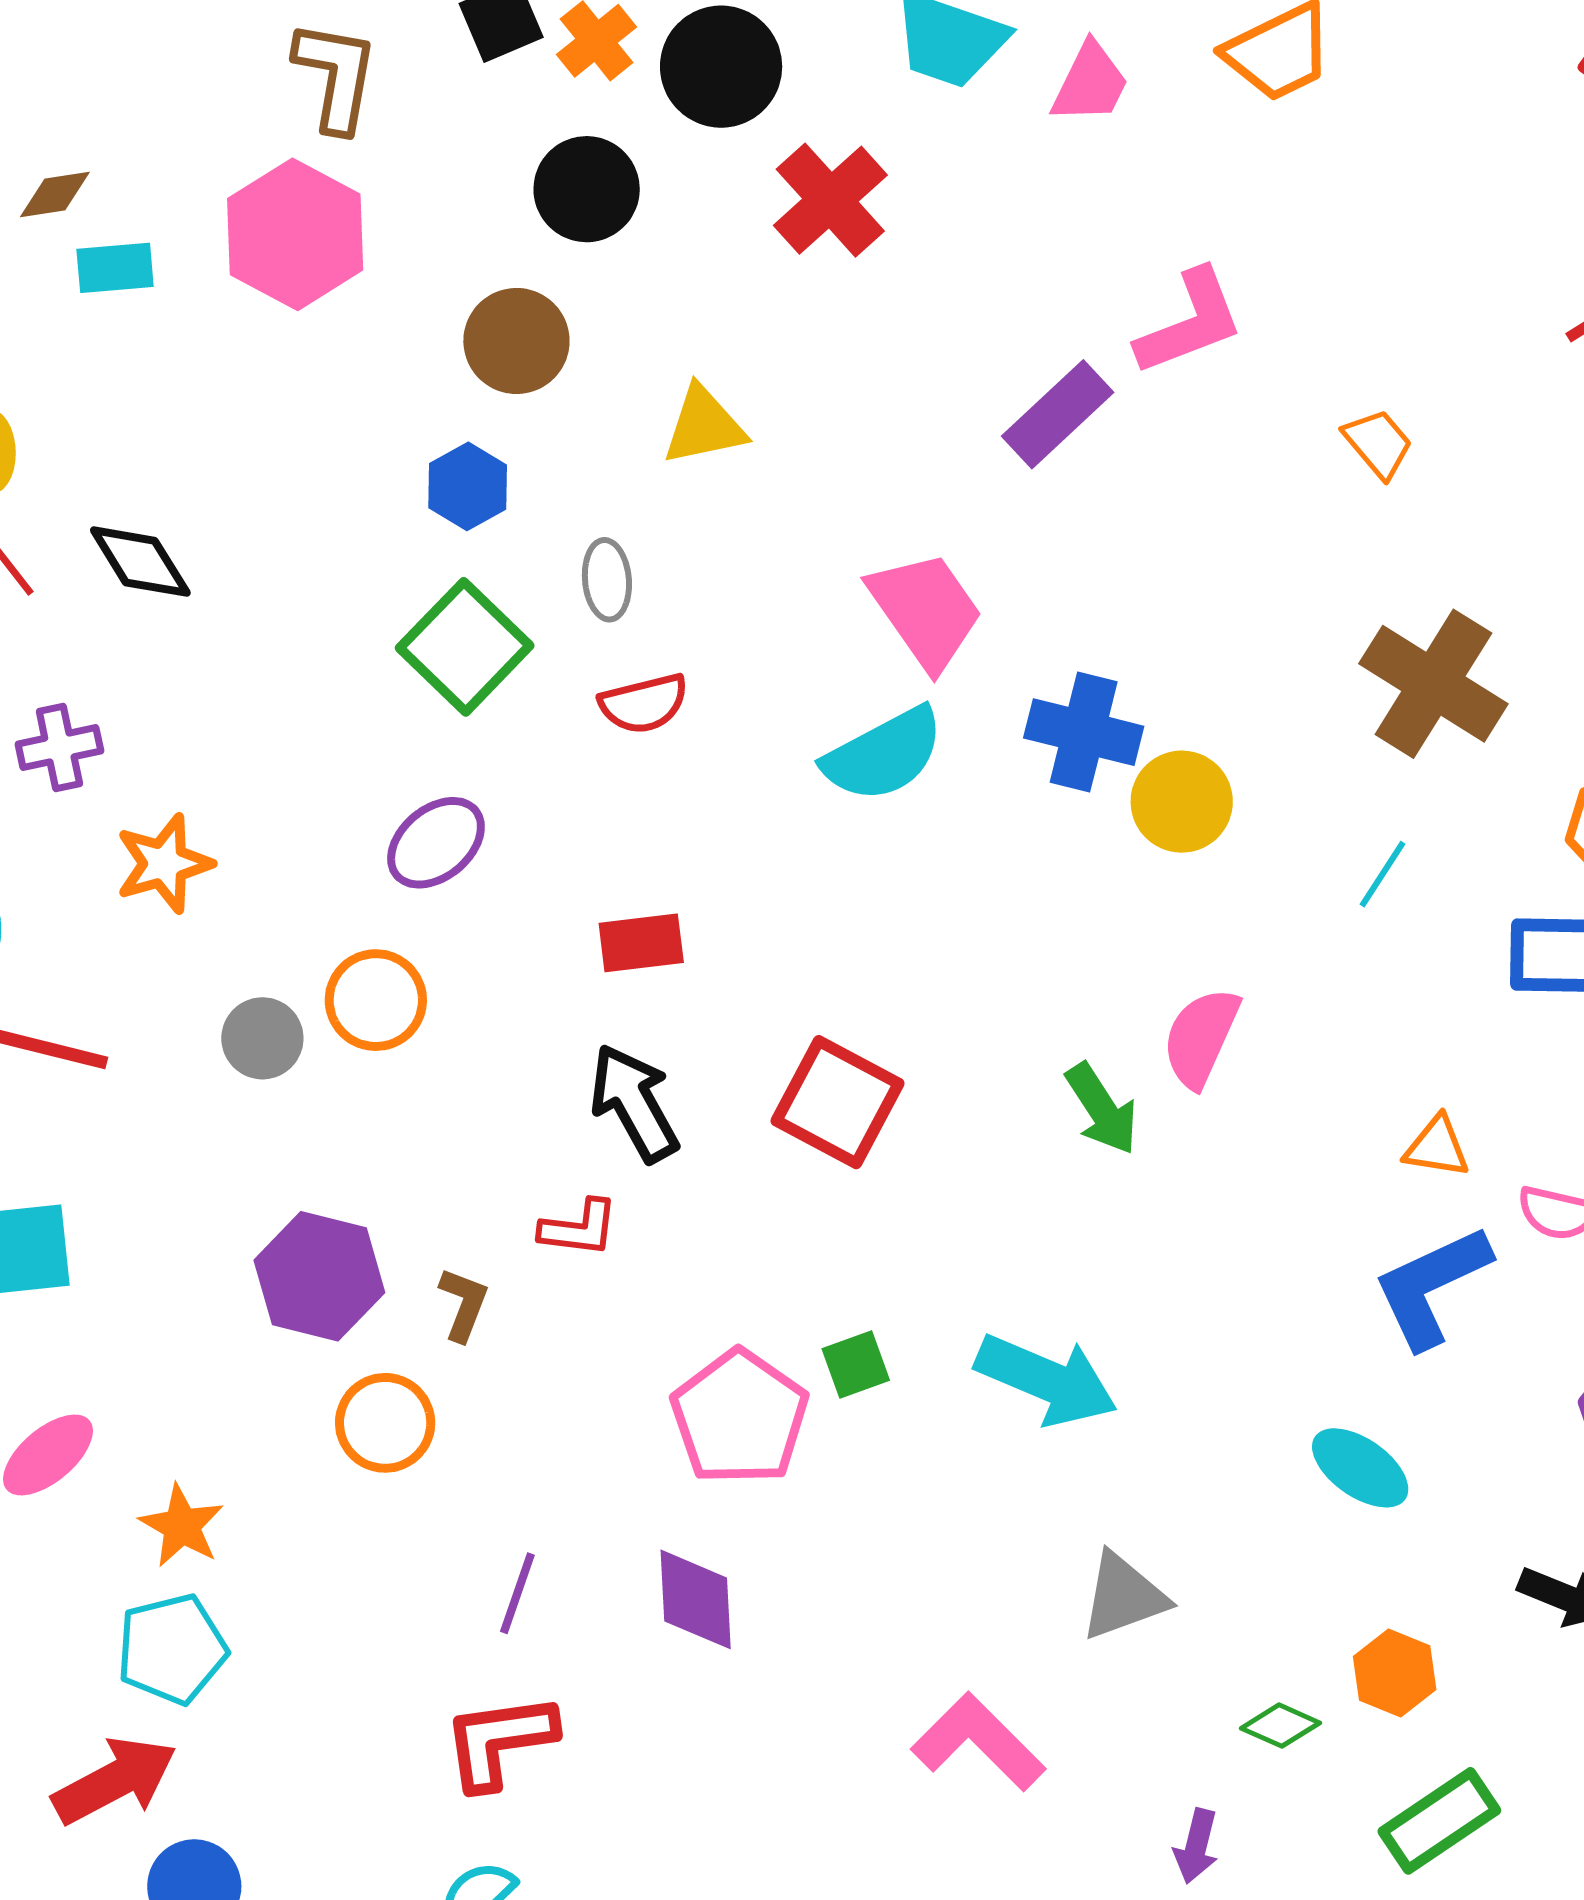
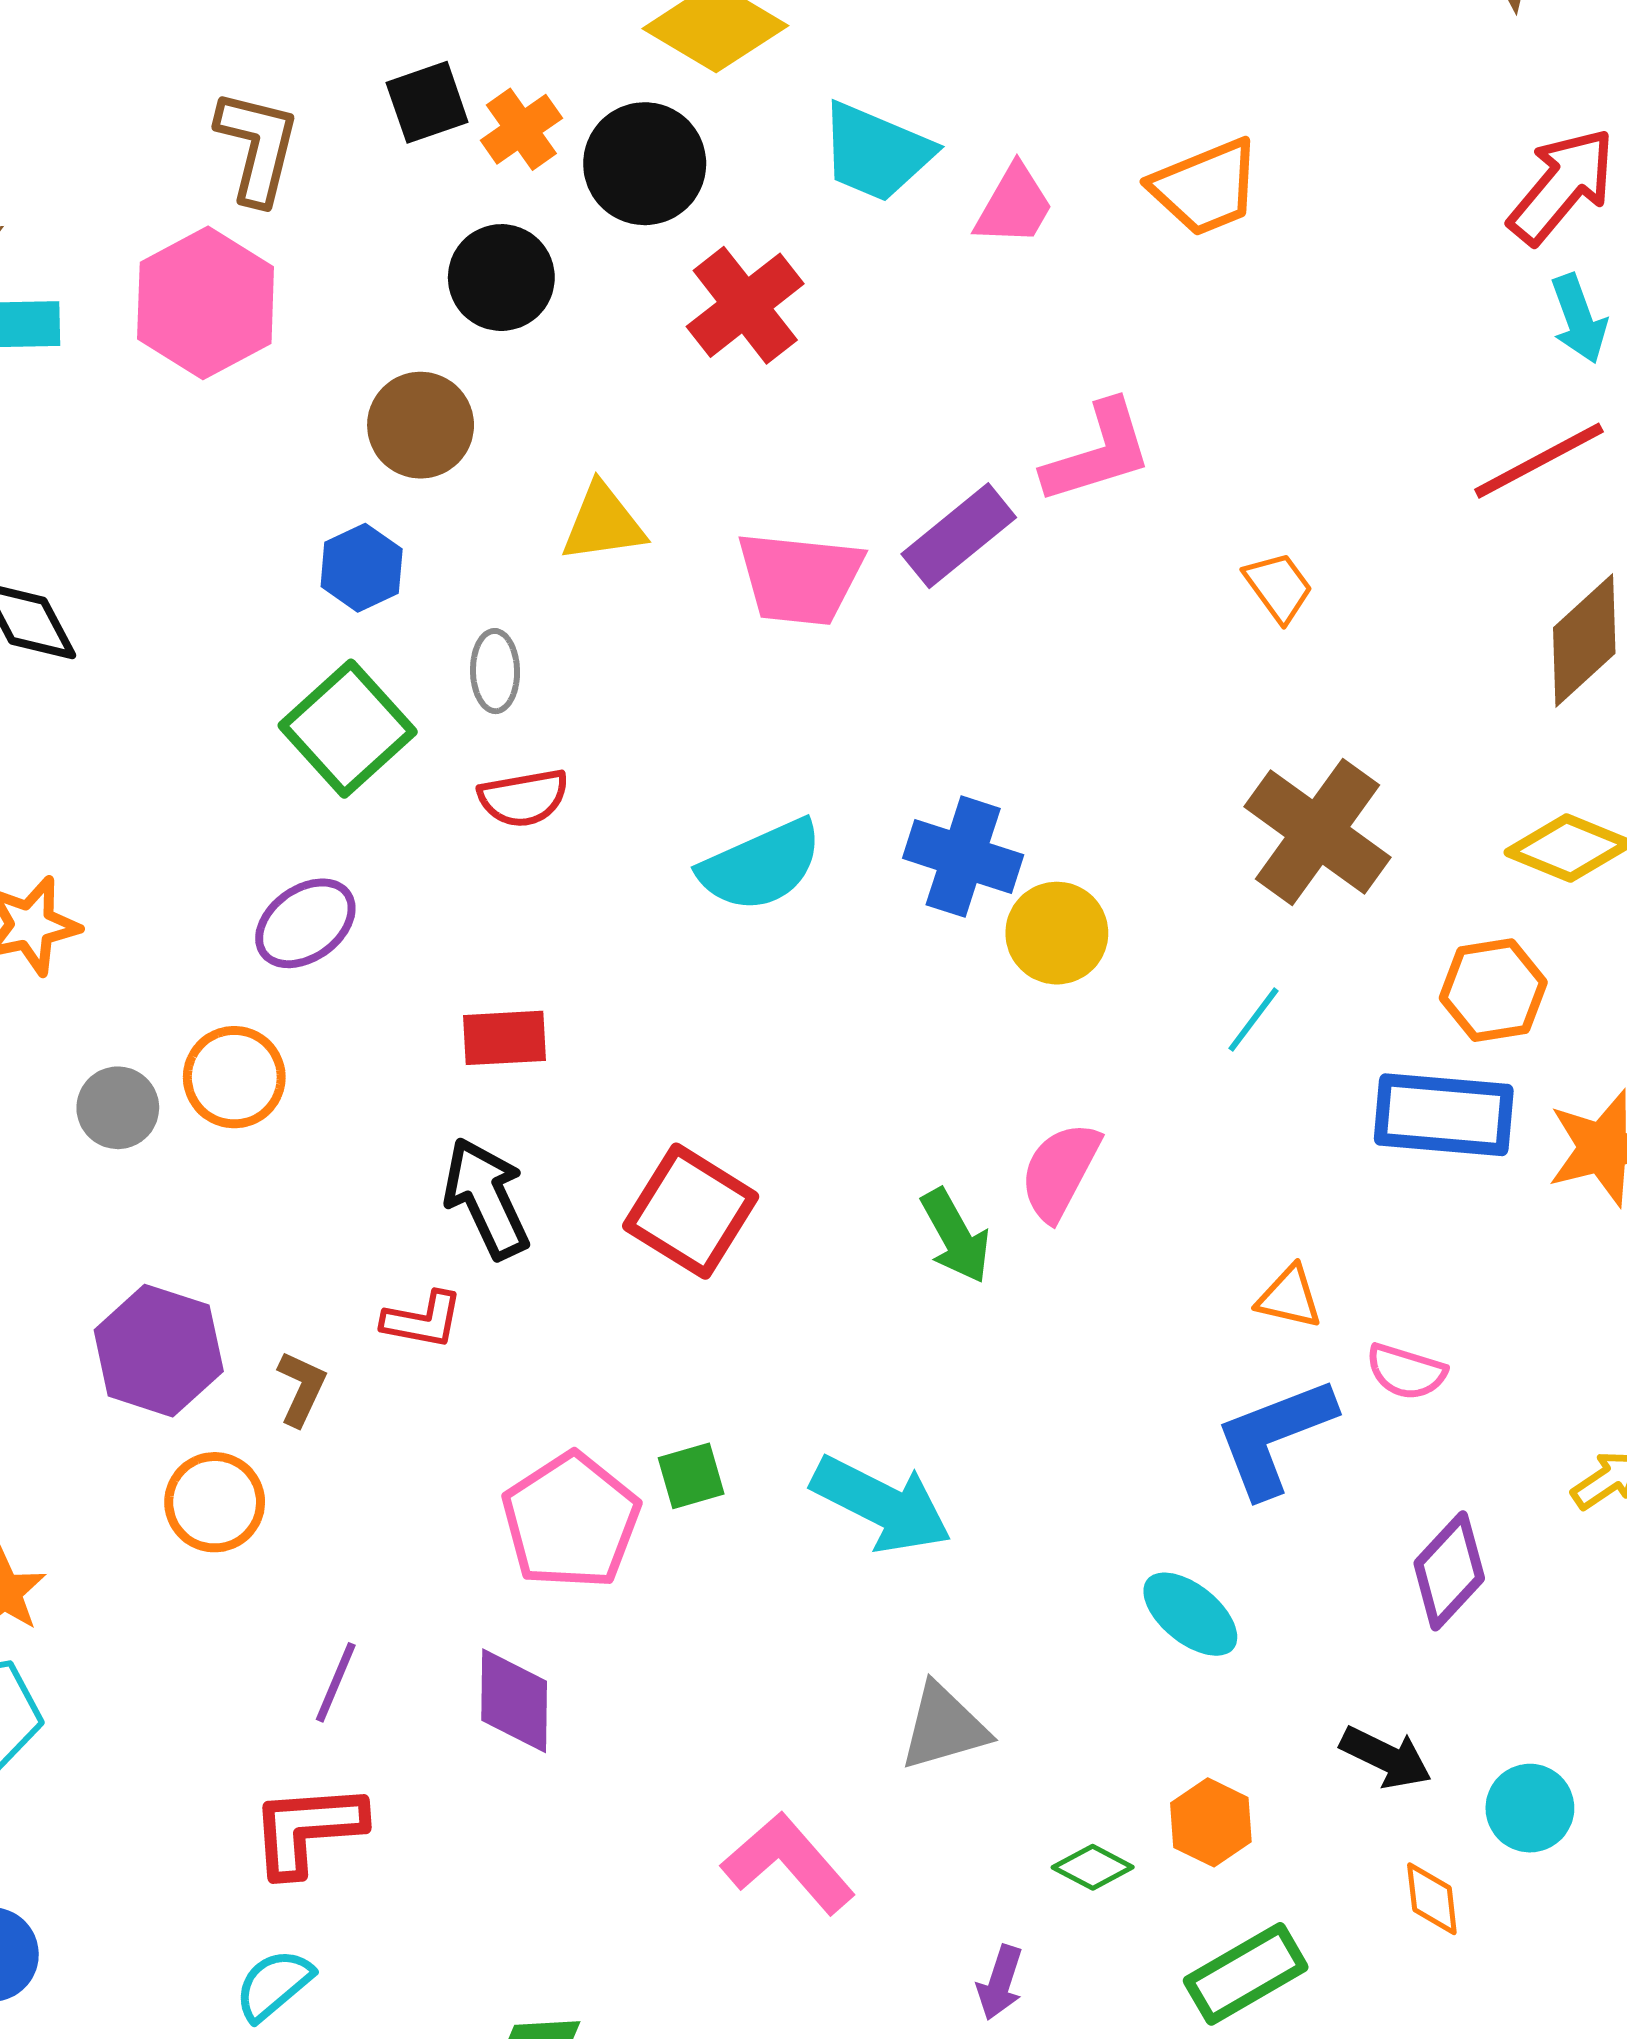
pink trapezoid: (926, 610) -> (800, 578), moved, turned 127

